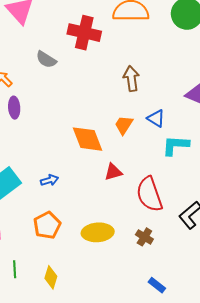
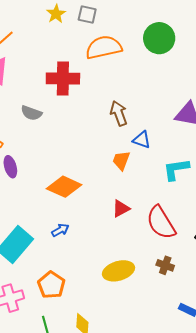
blue triangle: (156, 118) -> (142, 140), moved
orange diamond: (87, 139) -> (64, 187), moved, turned -32
orange pentagon: (47, 225) -> (51, 285), moved

